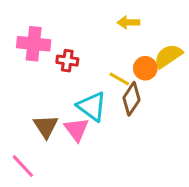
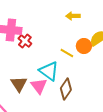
red cross: (67, 61) -> (25, 41), moved, turned 32
brown diamond: (132, 99) -> (66, 89), moved

